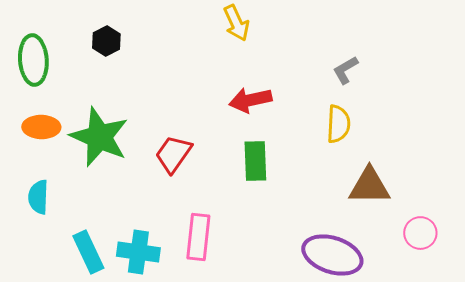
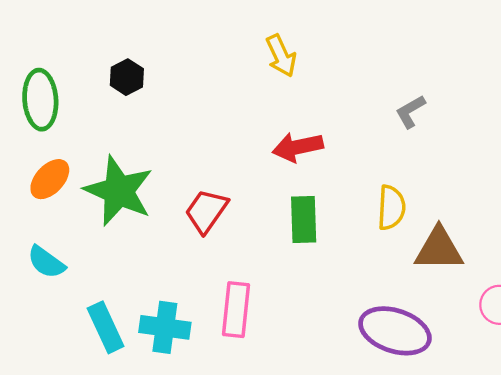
yellow semicircle: (338, 124) -> (391, 208), moved
orange ellipse: (41, 127) -> (50, 179), turned -48
cyan semicircle: (38, 197) -> (46, 262), turned -56

